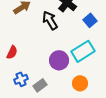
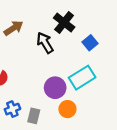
orange circle: (80, 83) -> (67, 109), moved
gray rectangle: (40, 85) -> (34, 116), turned -40

